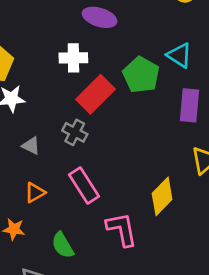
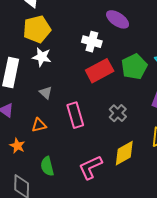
gray cross: (75, 132) -> (118, 113), moved
pink rectangle: (84, 185) -> (75, 115), moved
pink L-shape: (122, 229) -> (90, 167), turned -120

